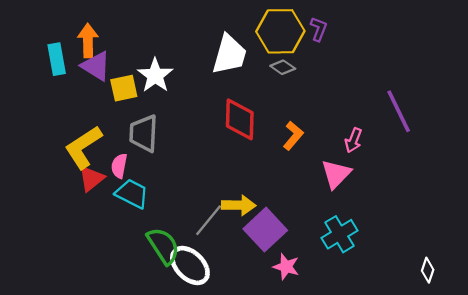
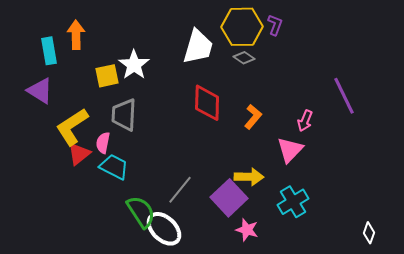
purple triangle: (96, 66) -> (40, 91), moved
yellow arrow: (239, 205) -> (249, 177), moved

